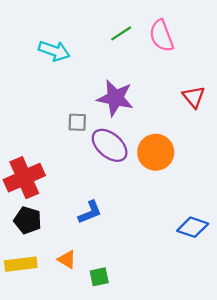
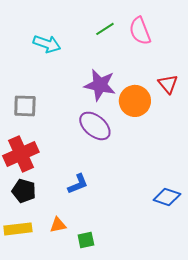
gray square: (77, 122) -> (25, 106), moved, size x1.4
orange circle: (156, 152) -> (135, 101), moved
orange triangle: (67, 260) -> (58, 225), turned -42

